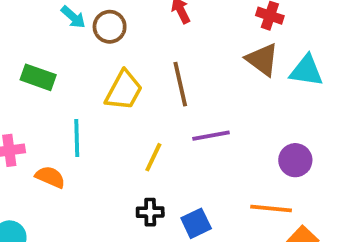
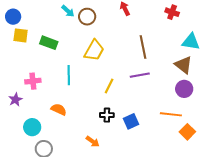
brown triangle: (262, 60) -> (184, 65), moved
brown line: (180, 84) -> (143, 47), moved
orange semicircle: (50, 177) -> (59, 109), moved

